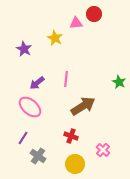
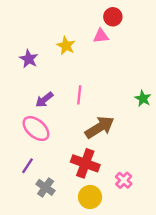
pink triangle: (76, 23) -> (101, 36), moved
red cross: (71, 136) -> (85, 163), size x1.6

